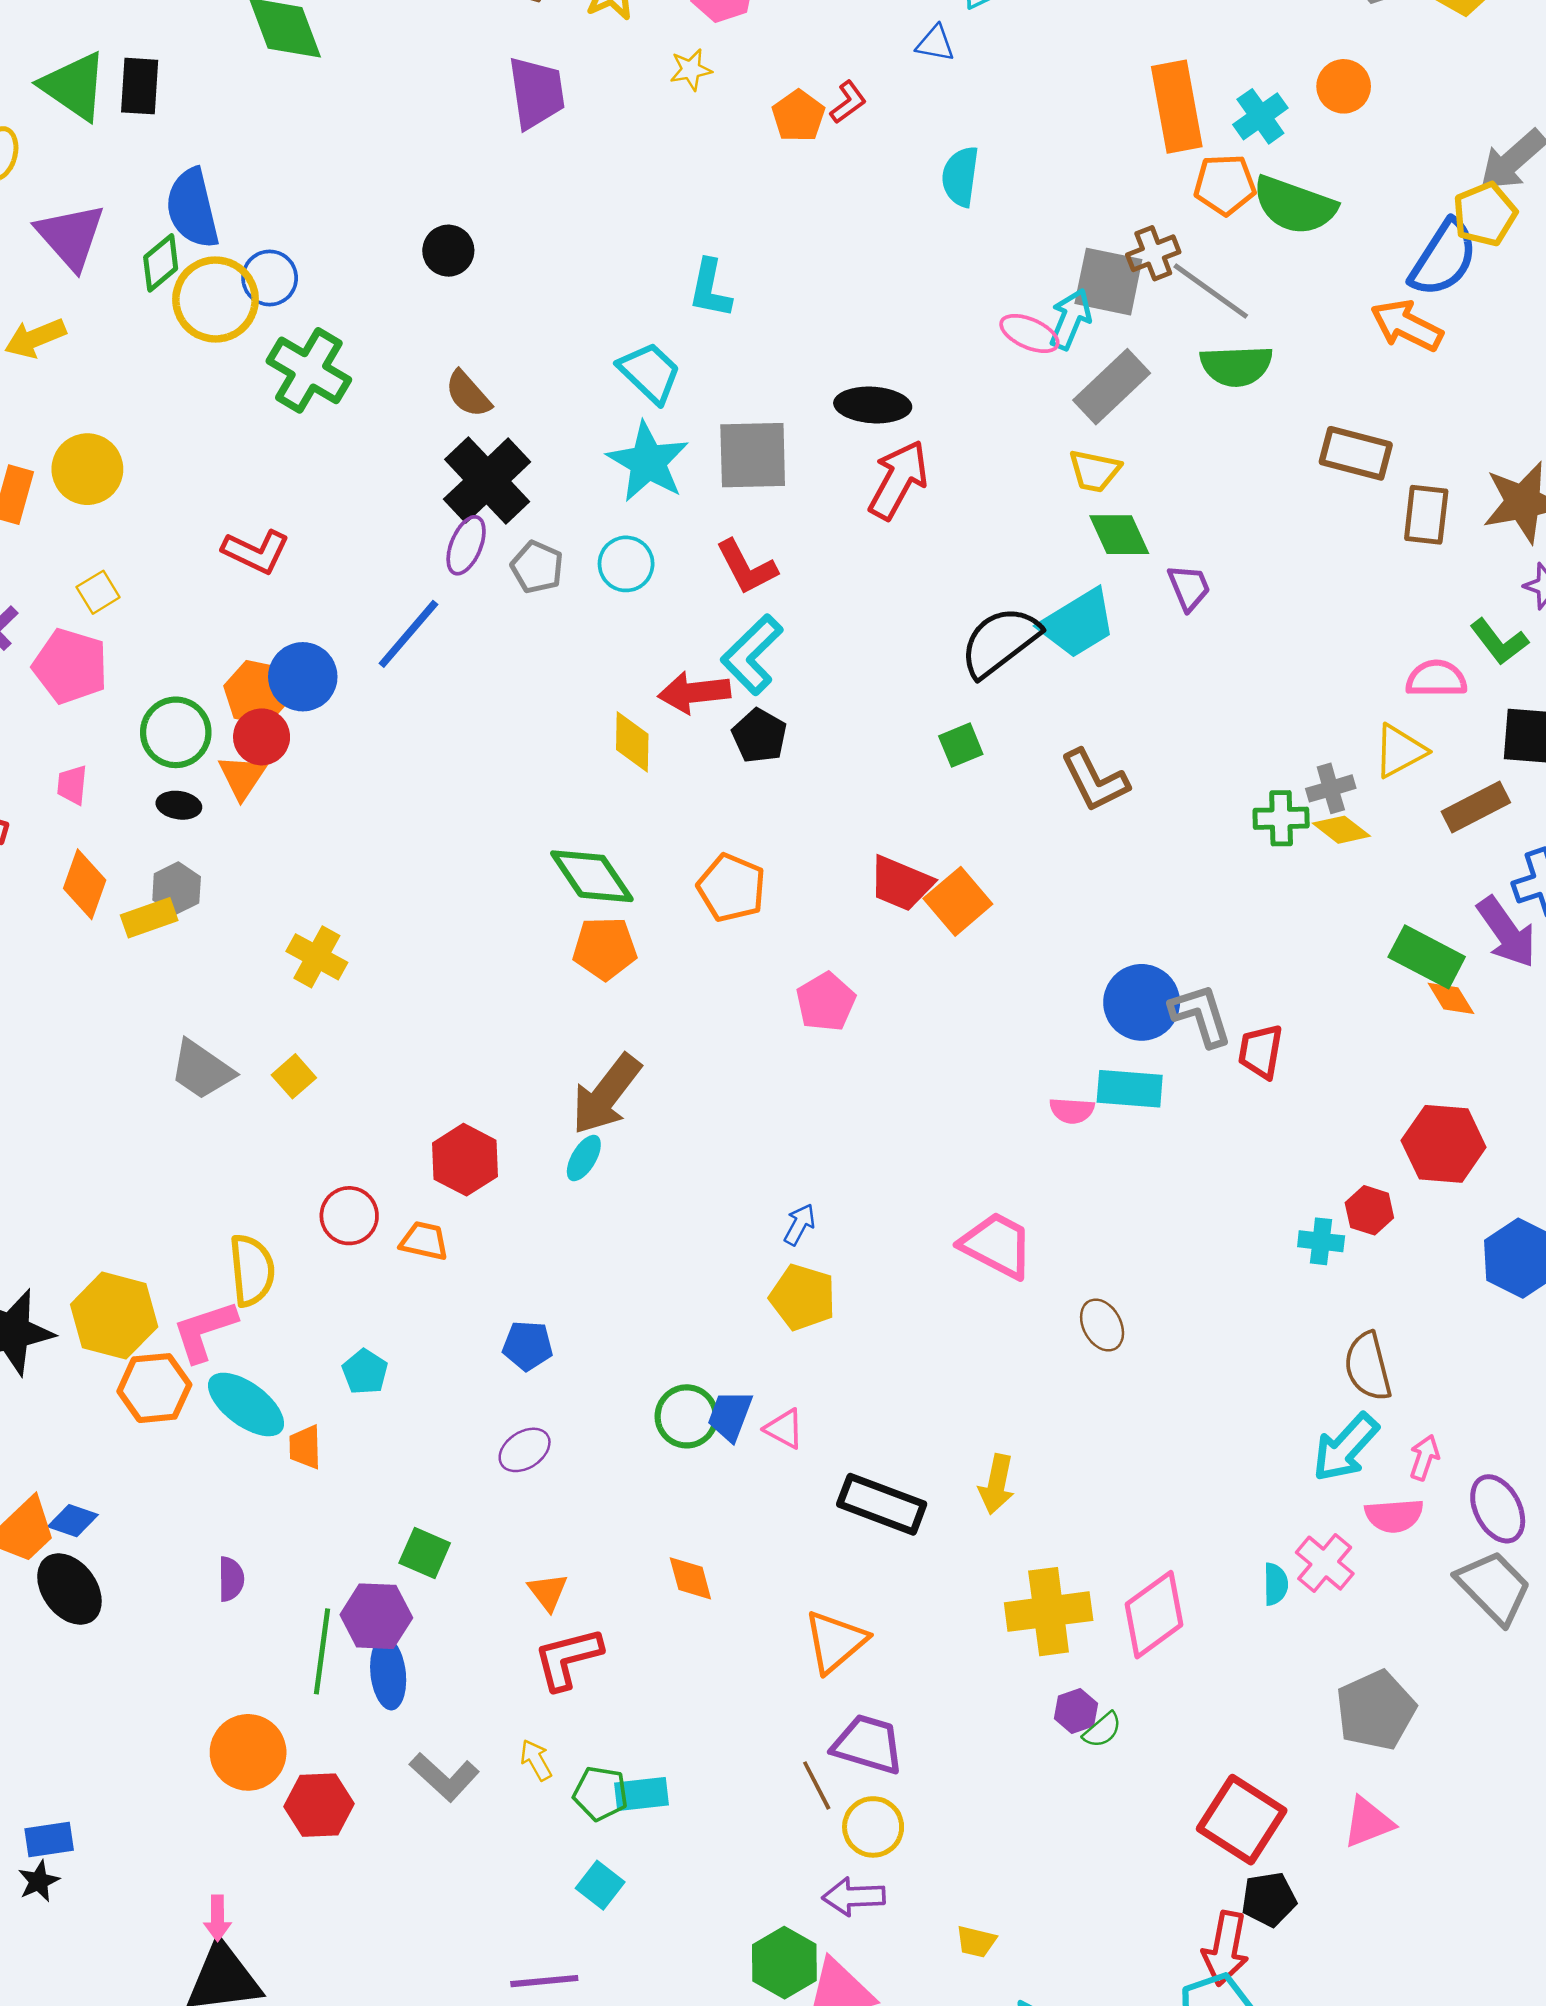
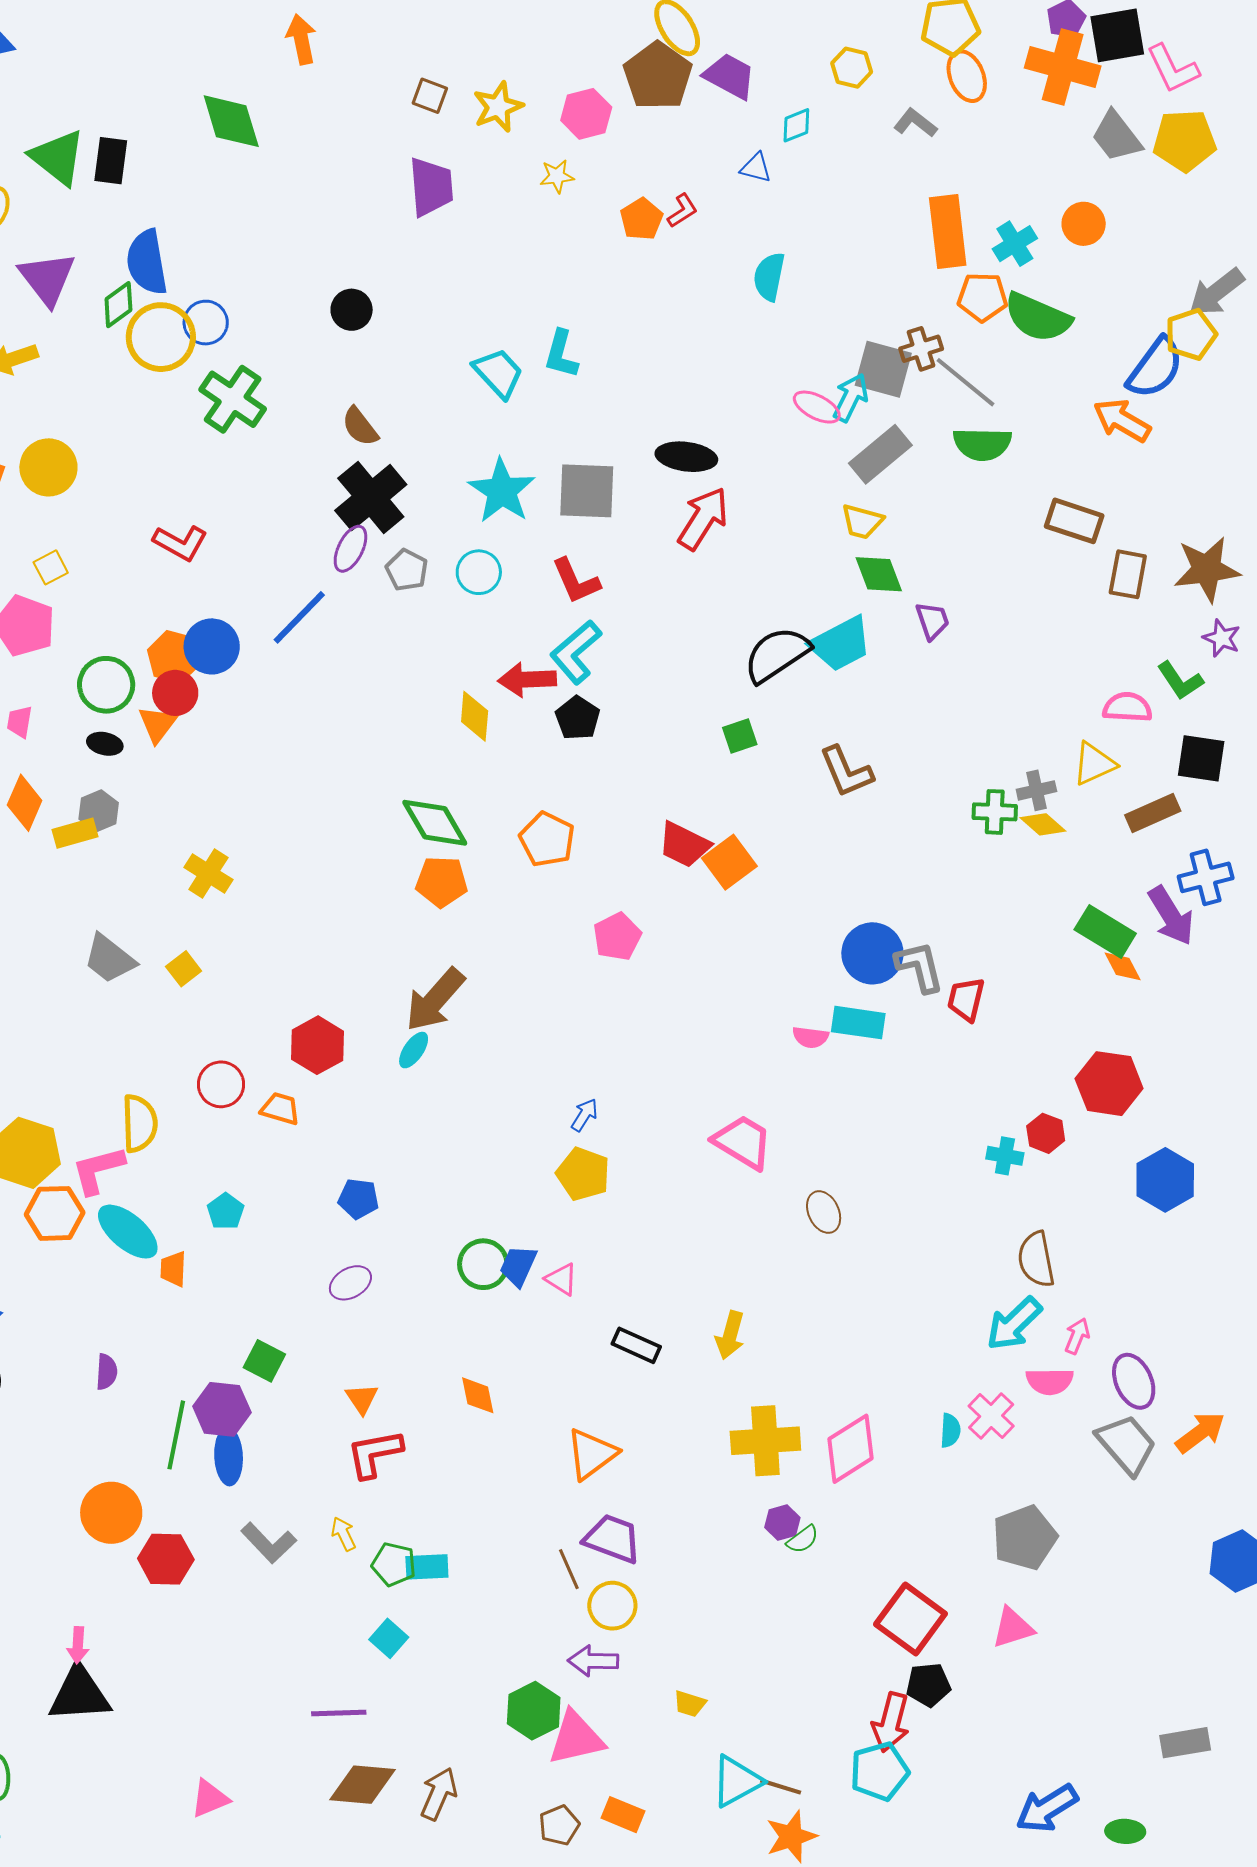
cyan trapezoid: (650, 373) -> (498, 373), moved
black rectangle: (882, 1504) -> (636, 1345), size x0.7

